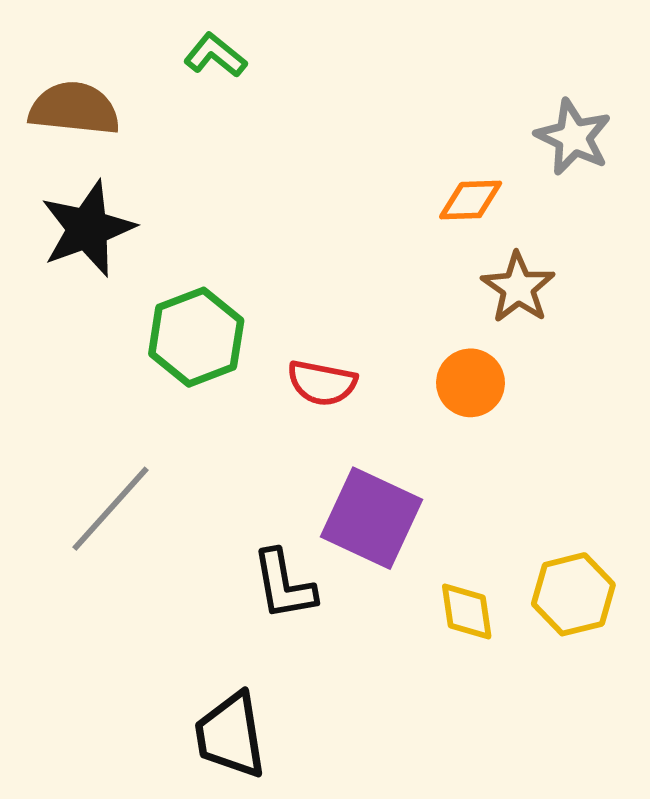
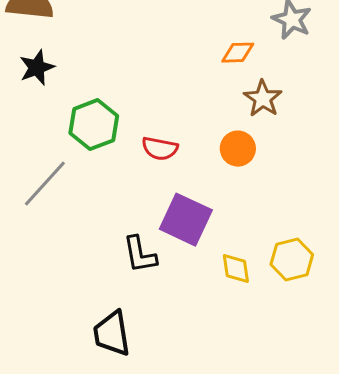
black star: (88, 229) -> (37, 68), size x0.7
gray line: (110, 509) -> (45, 184), moved

